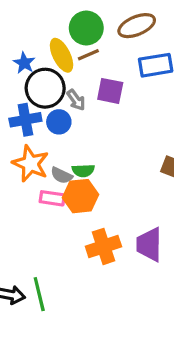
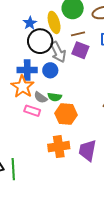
brown line: (88, 55) -> (78, 34), moved
gray arrow: (76, 100) -> (58, 52), size x1.5
blue cross: (25, 120) -> (27, 70), moved
blue circle: (59, 122) -> (50, 70), moved
orange hexagon: (81, 196) -> (66, 114), moved

